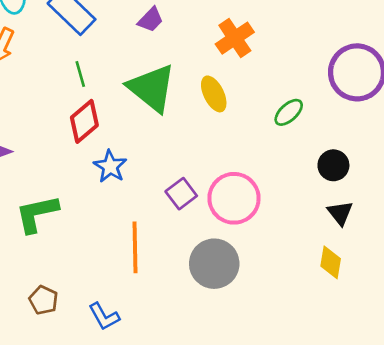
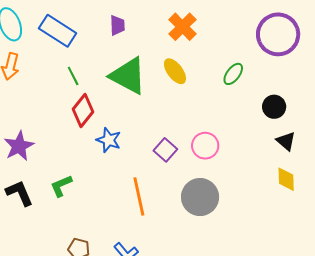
purple trapezoid: (151, 20) -> (117, 25), turned -35
pink circle: (234, 198) -> (205, 146), size x0.7
green L-shape: (37, 214) -> (61, 186), size x0.7

